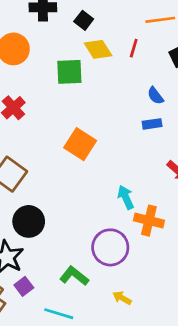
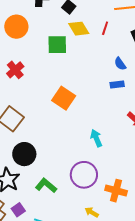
orange cross: (149, 221) -> (116, 191), moved
green L-shape: (74, 276) -> (46, 185), moved
purple square: (24, 286) -> (18, 210), moved

